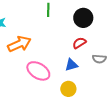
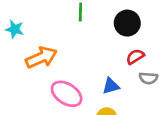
red semicircle: (79, 43) -> (135, 57), moved

